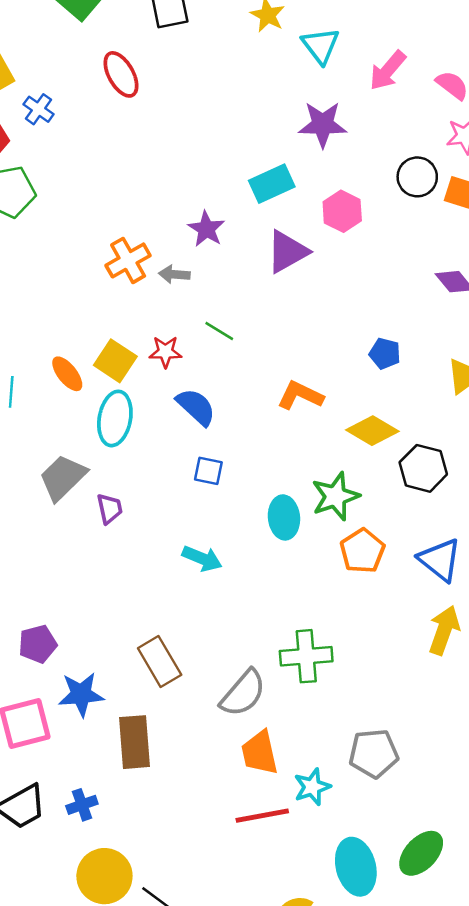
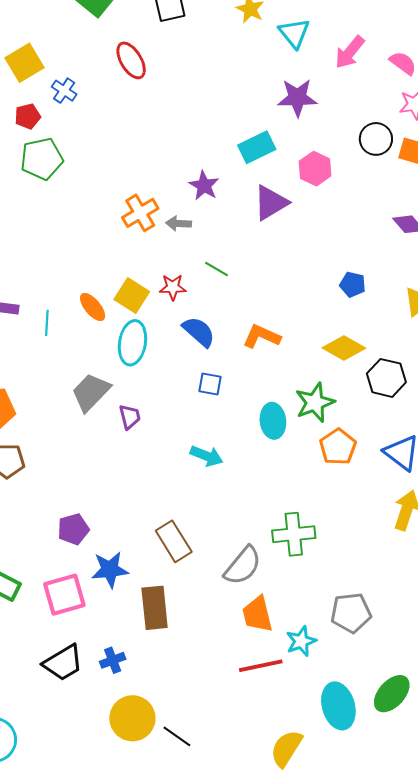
orange L-shape: (300, 395) -> (262, 336), moved

